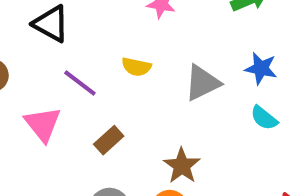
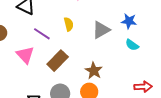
yellow semicircle: (136, 67) -> (69, 24), turned -112
brown rectangle: (109, 140) -> (58, 61), size x1.5

